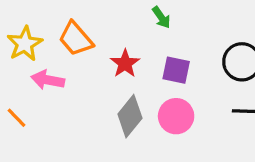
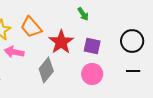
red star: (125, 63) -> (61, 42), size x1.4
gray diamond: (130, 116) -> (46, 70), moved

